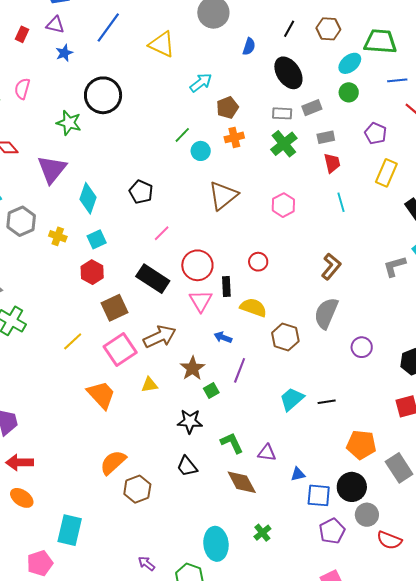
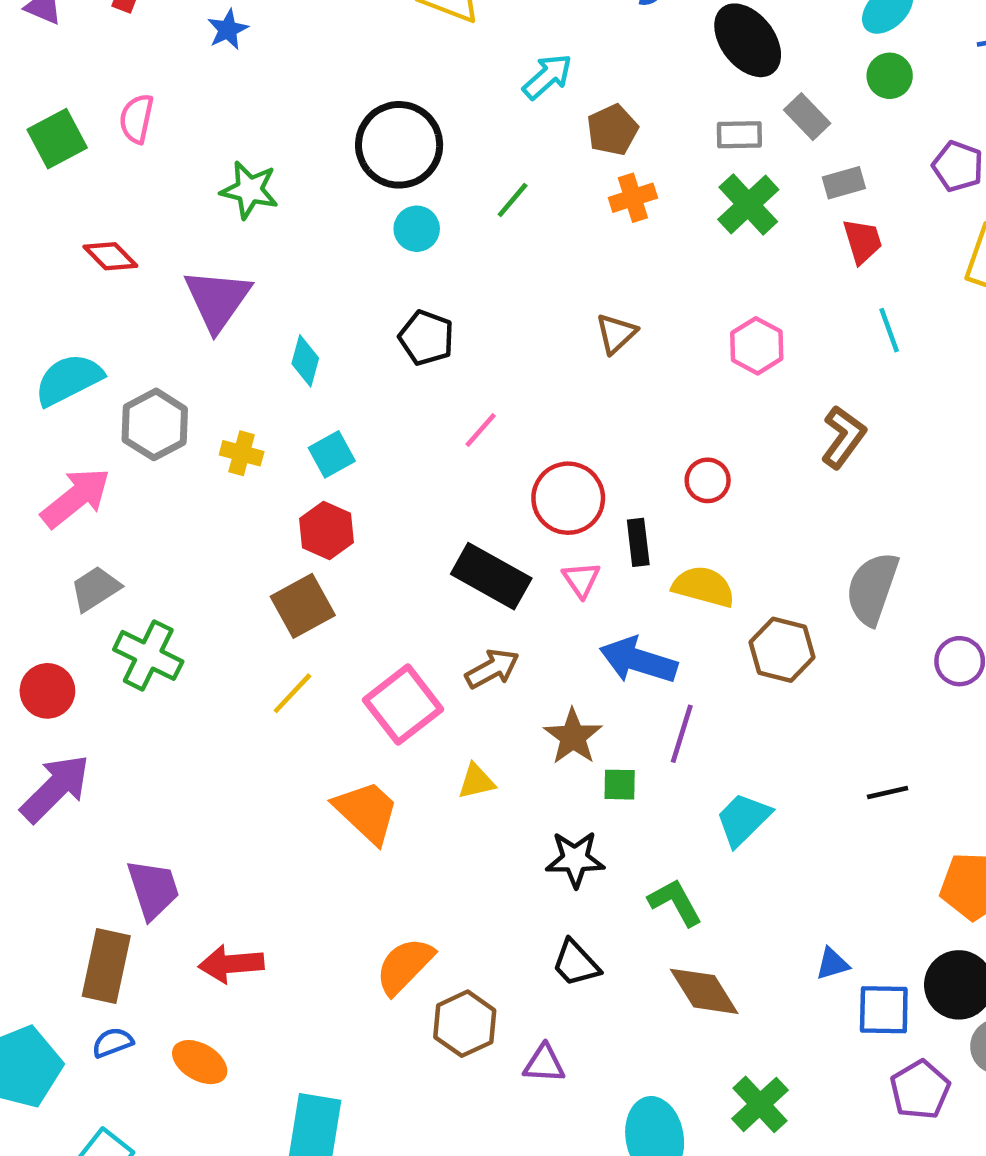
black circle: (103, 95) -> (399, 145), moved
gray rectangle: (312, 108) -> (807, 117), turned 72
cyan circle: (201, 151) -> (417, 229), moved
brown triangle: (223, 196) -> (616, 334), size x0.6
cyan diamond: (88, 198) -> (305, 361), size x0.7
brown L-shape: (331, 266) -> (843, 437), moved
black rectangle: (153, 279) -> (491, 576), moved
pink triangle: (201, 301) -> (581, 580), size x0.7
brown square: (114, 308) -> (303, 606), moved
brown arrow: (160, 337) -> (492, 669), size x0.7
blue arrow: (223, 337) -> (638, 660), size x1.8
green square: (211, 390) -> (620, 785), turned 35
cyan trapezoid: (292, 399) -> (743, 819), moved
purple triangle: (267, 453) -> (544, 1064), moved
red arrow: (20, 462) -> (231, 964), moved
green cross: (262, 533) -> (760, 1104), size x1.4

